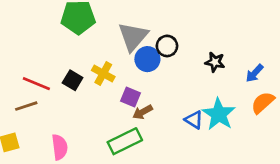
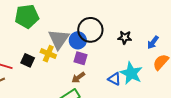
gray triangle: (133, 37) -> (59, 39), moved
black circle: (167, 46) -> (90, 30), size x1.6
purple square: (131, 97) -> (81, 58), moved

